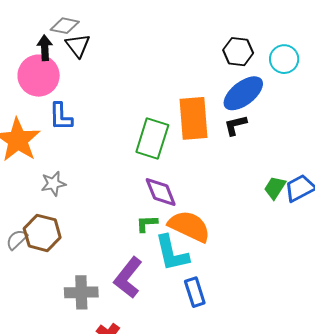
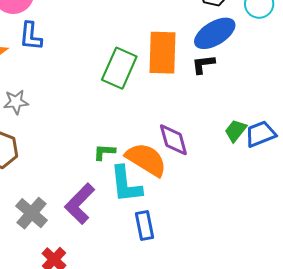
purple diamond: (161, 192) -> (173, 140), moved
gray cross: (81, 292) -> (32, 213), turned 36

